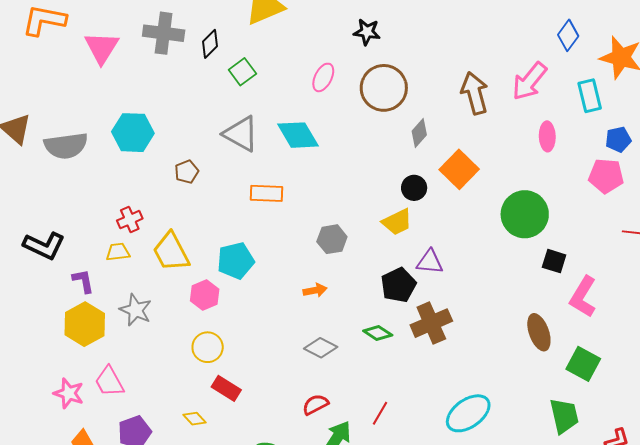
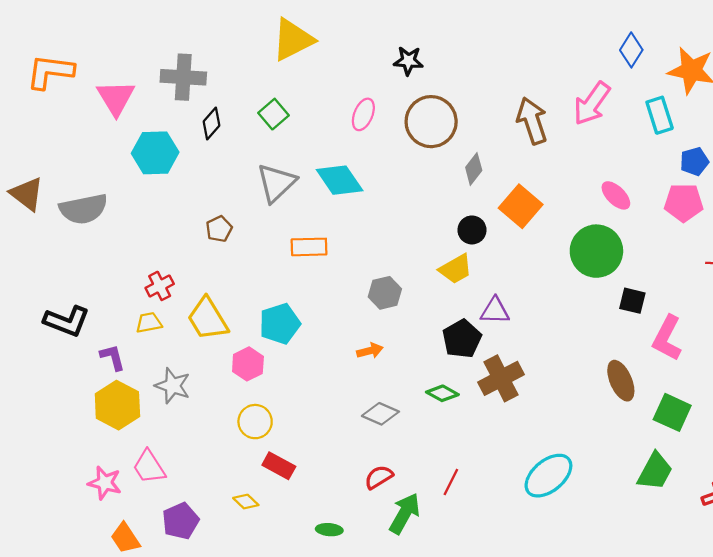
black diamond: (210, 44) -> (211, 124), moved
cyan hexagon: (133, 133) -> (155, 153), moved
gray triangle: (241, 134) -> (276, 183), turned 51
pink ellipse: (547, 136) -> (616, 195), moved, turned -40
green trapezoid: (564, 416) -> (655, 471), turned 45

